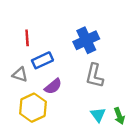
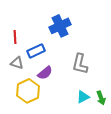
red line: (27, 38) -> (15, 37), moved
blue cross: (86, 40) -> (60, 26), moved
cyan triangle: (98, 115) -> (83, 97), turned 40

